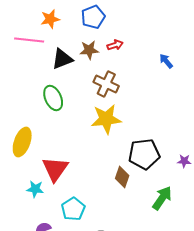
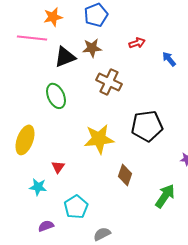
red arrow: (115, 45) -> (137, 43), moved
yellow star: (106, 119) -> (99, 139), moved
black pentagon: (144, 154) -> (147, 126), moved
red triangle: (55, 169) -> (58, 167), size x0.5

